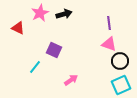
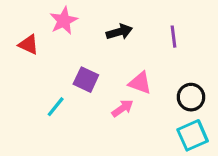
black arrow: (64, 14) -> (119, 32), moved
pink triangle: (109, 44) -> (140, 83), moved
pink arrow: (71, 80) -> (123, 108), moved

